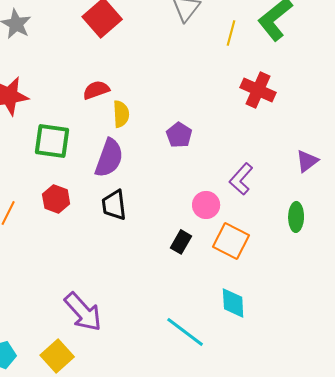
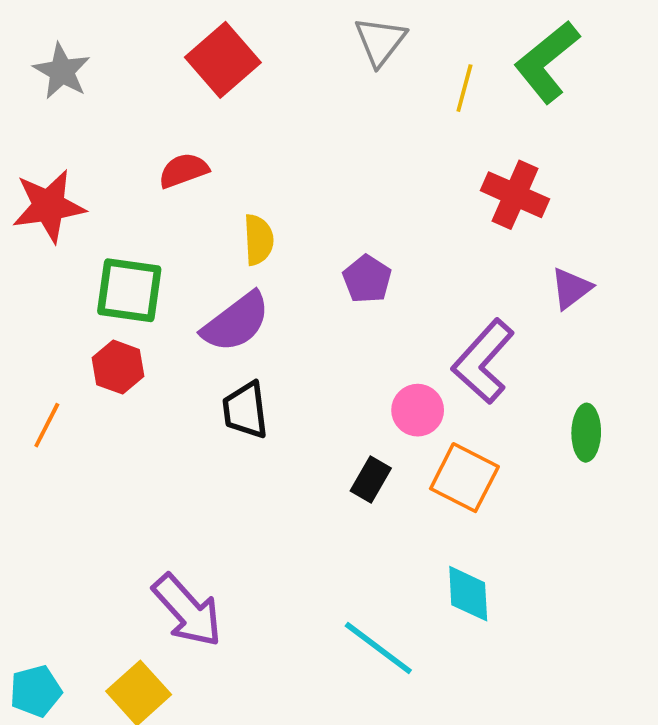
red semicircle: (96, 90) -> (184, 170), moved
purple semicircle: (109, 158) -> (236, 322), turned 33
purple triangle: (307, 161) -> (571, 288), moved
purple L-shape: (241, 179) -> (483, 361), size x1.4
red hexagon: (56, 199) -> (118, 367), moved

